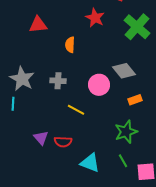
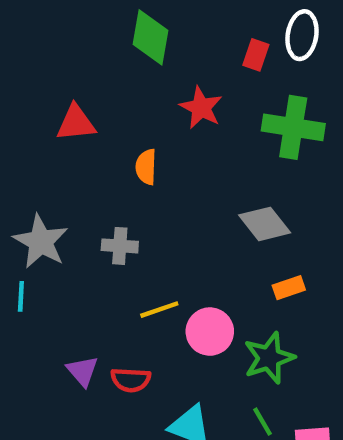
green cross: (137, 27) -> (293, 127), turned -32
pink circle: (99, 85) -> (210, 332), moved
yellow line: (76, 110) -> (159, 310), turned -48

